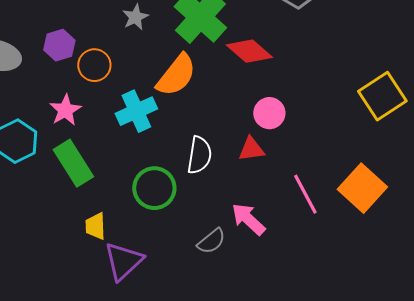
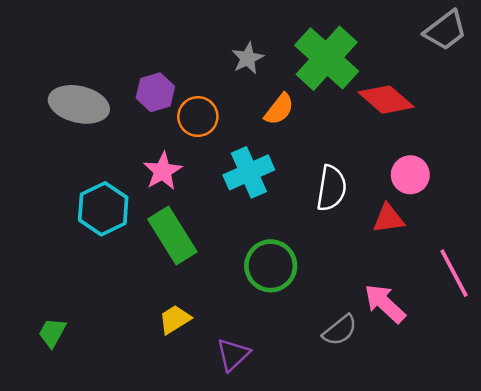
orange semicircle: (176, 75) -> (279, 109), moved, size x0.6
white semicircle: (199, 155) -> (331, 188), moved
yellow trapezoid: (95, 226) -> (175, 319), moved, turned 60
purple triangle: (123, 261) -> (233, 354), size x0.7

